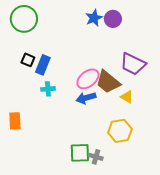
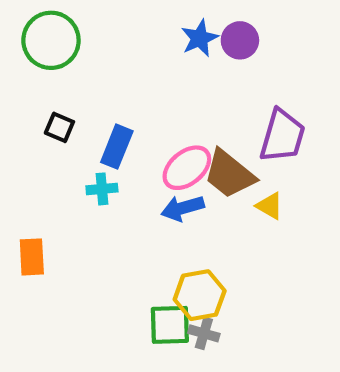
purple trapezoid: (133, 64) -> (282, 136), turned -100
blue rectangle: (43, 65) -> (117, 147), moved
yellow hexagon: (120, 131) -> (200, 295), moved

